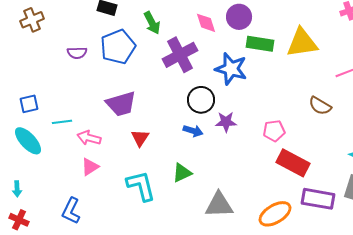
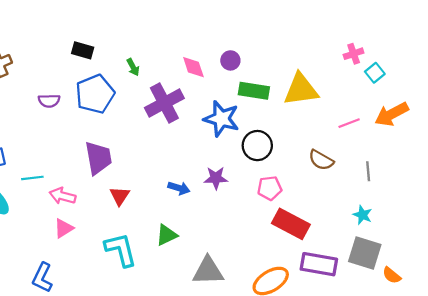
purple circle: (239, 17) -> (230, 60), size x0.7
green arrow: (152, 23) -> (133, 67), size x0.7
black circle: (201, 100) -> (257, 146), moved
purple trapezoid: (121, 104) -> (98, 158), turned -84

